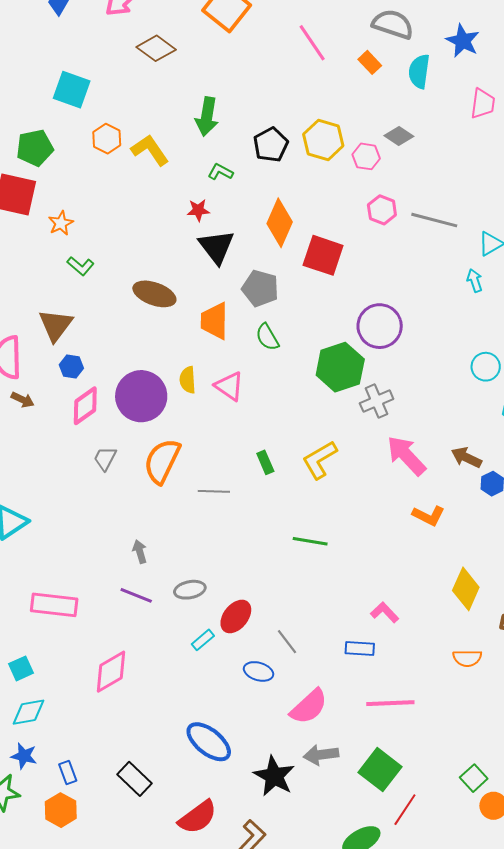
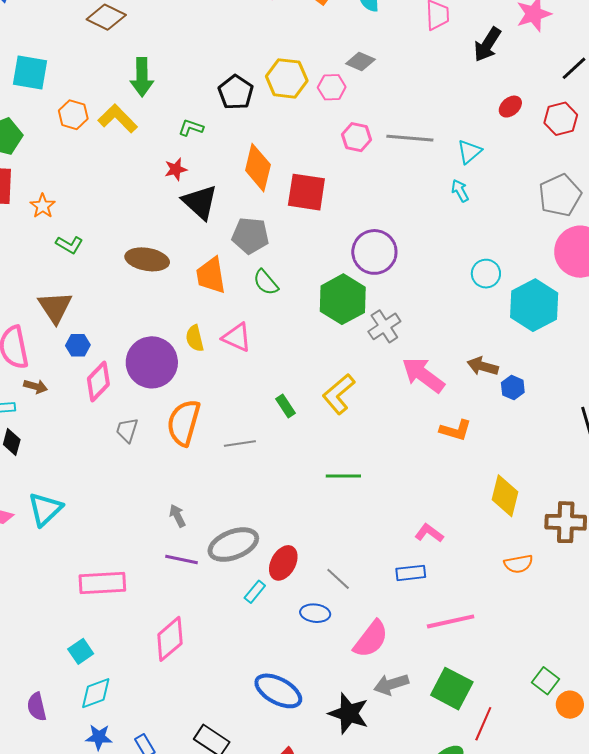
green arrow: (207, 117) -> (142, 77), moved
gray ellipse: (190, 590) -> (233, 545), size x1.6

